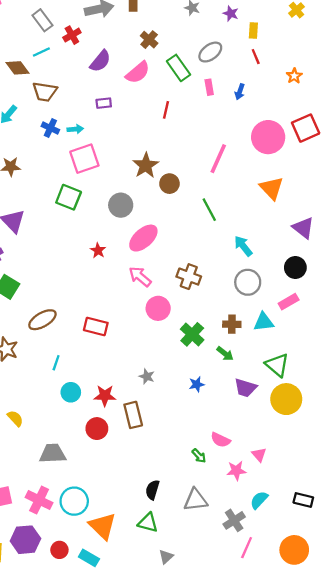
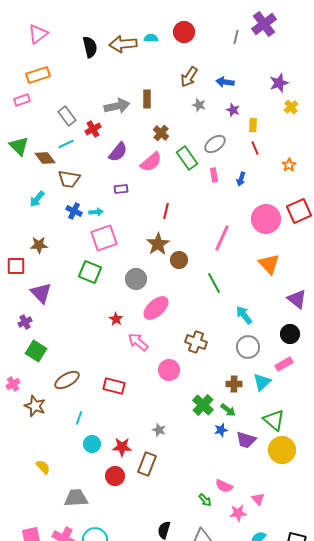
red line: (166, 110) -> (166, 211), moved
pink arrow: (140, 277) -> (138, 342), moved
cyan triangle: (264, 322) -> (262, 382), turned -36
green cross: (192, 334) -> (203, 405), moved
blue star: (197, 384) -> (221, 430), moved
brown rectangle: (133, 415) -> (147, 464), turned 35

